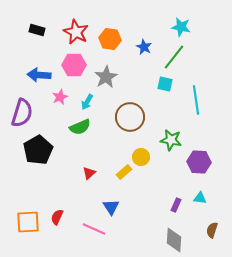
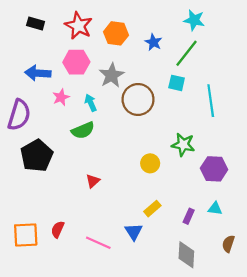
cyan arrow: (87, 102) -> (91, 103), turned 126
brown circle: (130, 117) -> (138, 99), moved
yellow rectangle: (124, 172) -> (152, 209), moved
blue triangle: (111, 207) -> (134, 232), moved

